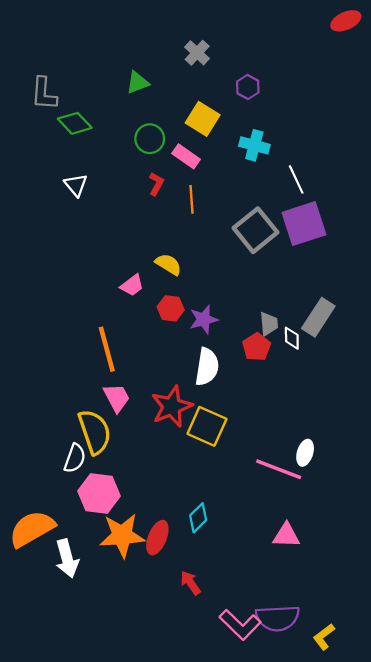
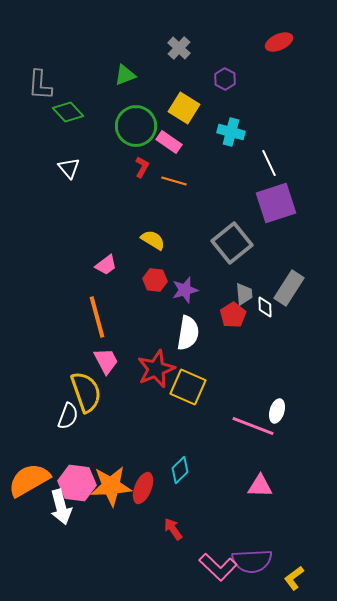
red ellipse: (346, 21) -> (279, 42), moved
green circle: (150, 139) -> (136, 126), size x1.5
orange line: (192, 199) -> (174, 181), turned -70
gray square: (255, 230) -> (232, 243), moved
pink trapezoid: (132, 285) -> (106, 265), moved
pink hexagon: (99, 494) -> (77, 483), moved

